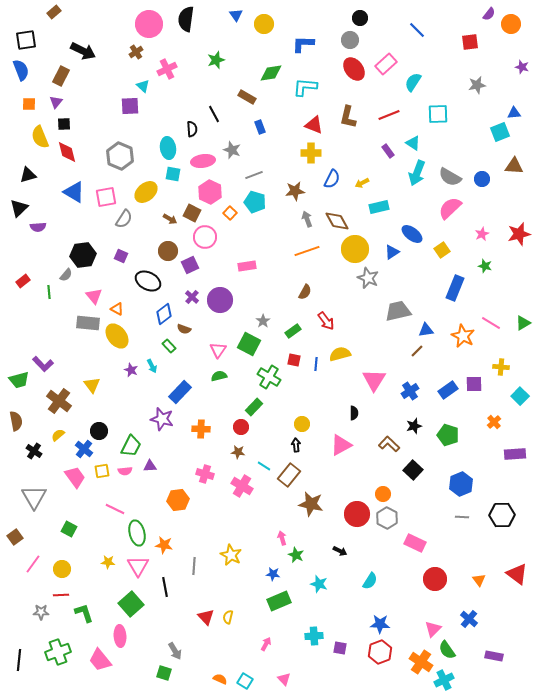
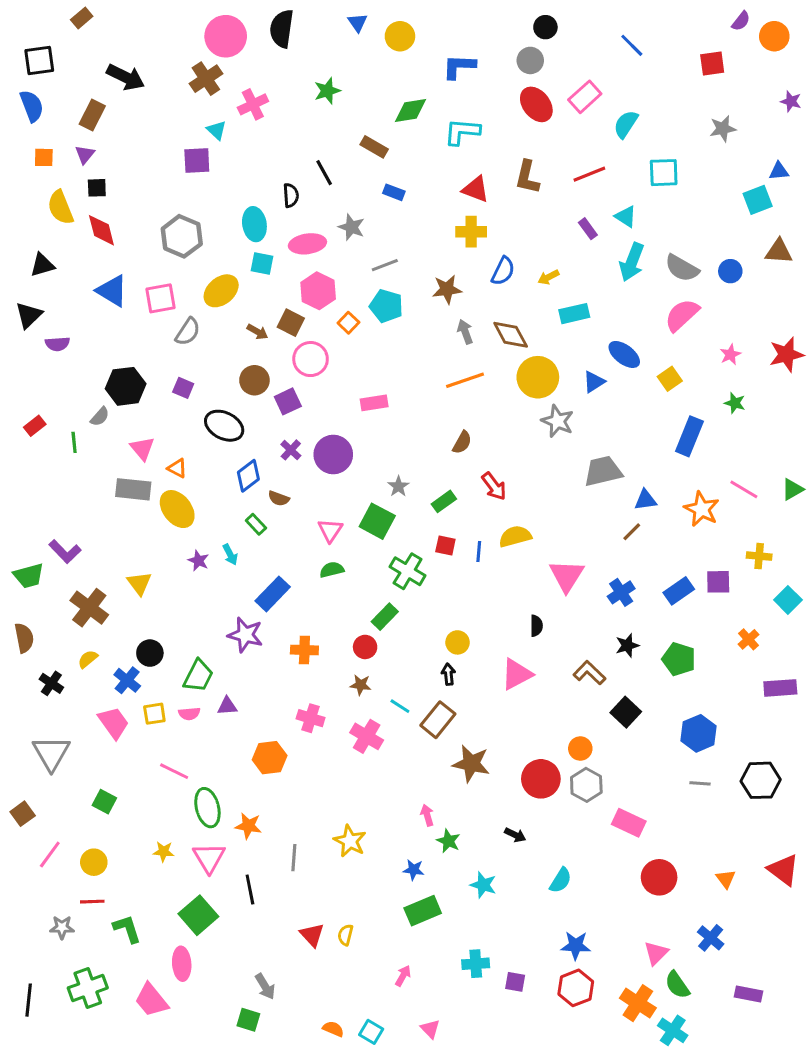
brown cross: (136, 52) -> (206, 79), size x1.5
blue rectangle: (260, 127) -> (394, 192), turned -48
cyan cross: (444, 680) -> (673, 1030), turned -30

